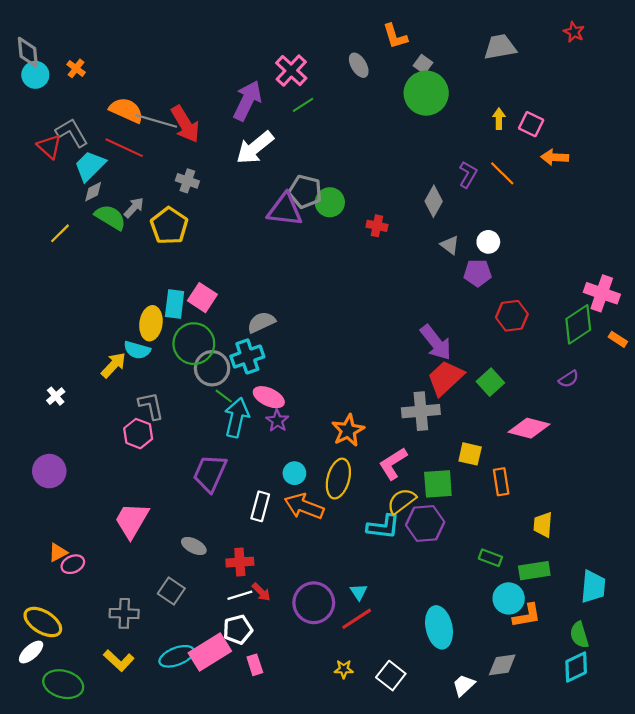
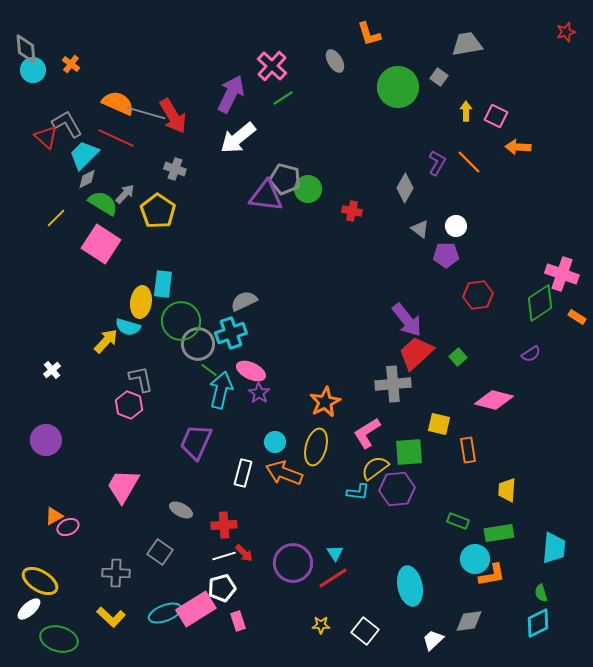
red star: (574, 32) -> (566, 32), moved, turned 30
gray square: (423, 64) -> (439, 77), moved
pink square: (202, 298) -> (101, 244), moved, size x1.4
green square: (490, 382) -> (458, 357), size x0.7
cyan L-shape: (383, 527) -> (358, 492), size x0.7
green semicircle: (579, 635) -> (541, 593), size x0.7

